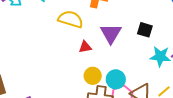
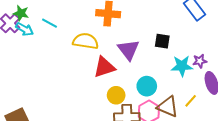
red triangle: (85, 47) -> (104, 67), size x1.6
cyan circle: (116, 79) -> (147, 86), moved

